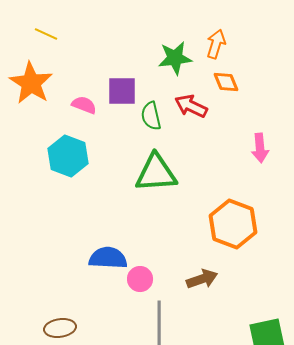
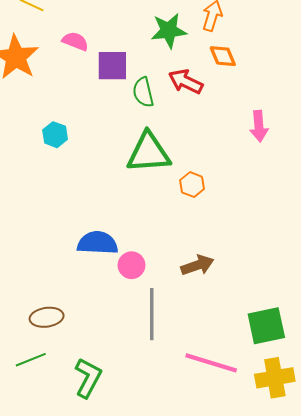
pink semicircle: (84, 105) -> (75, 41), moved
cyan hexagon: (68, 156) -> (55, 135), size x0.6
orange hexagon: (233, 224) -> (192, 185), moved, size x0.5

